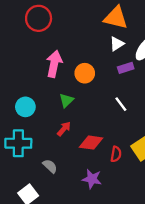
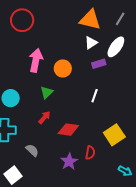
white line: (121, 104) -> (95, 96), turned 56
red semicircle: (116, 154) -> (90, 153), moved
purple star: (92, 179) -> (69, 162), turned 30

